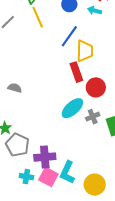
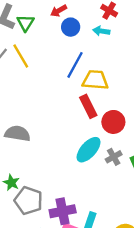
yellow line: (38, 17) -> (21, 56), moved
yellow trapezoid: (85, 51) -> (95, 80), turned -80
gray semicircle: (15, 88) -> (18, 134), size x1.5

